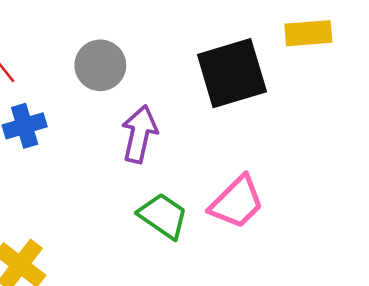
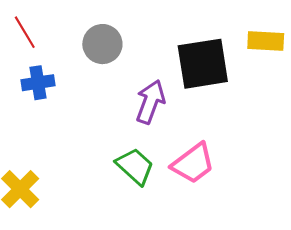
purple arrow: (139, 134) -> (150, 102), moved

